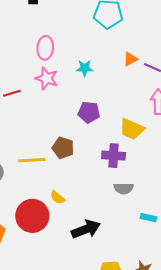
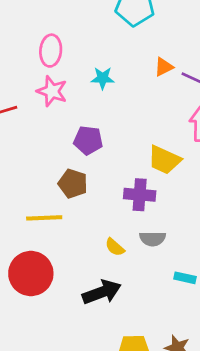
purple pentagon: (89, 112) -> (88, 140), moved
yellow line: (32, 160) -> (44, 218), moved
yellow semicircle: (57, 197) -> (115, 247), moved

